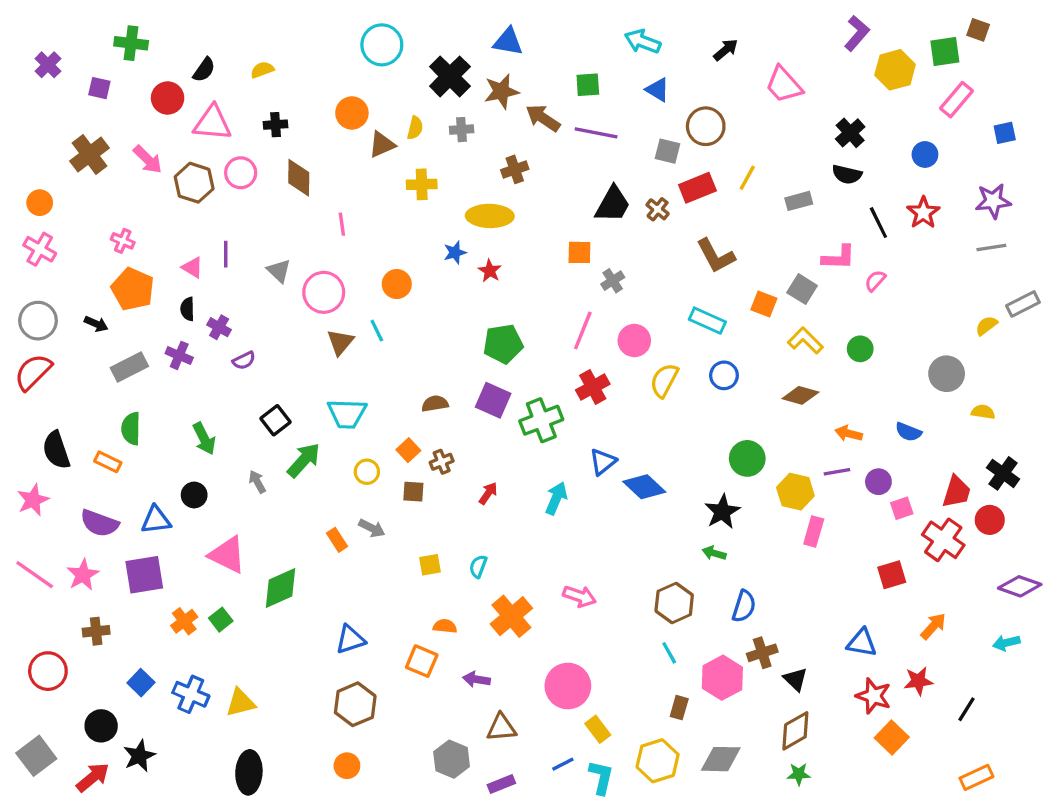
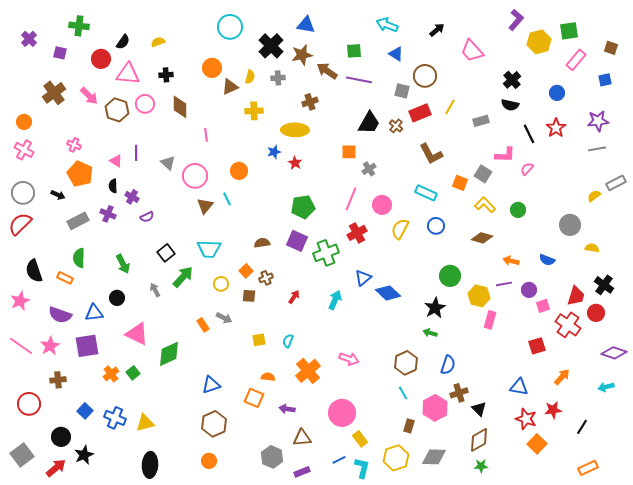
brown square: (978, 30) -> (611, 48), moved

